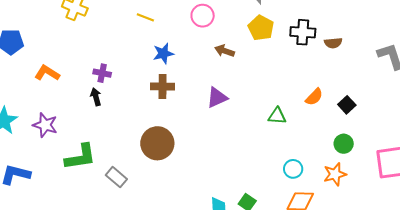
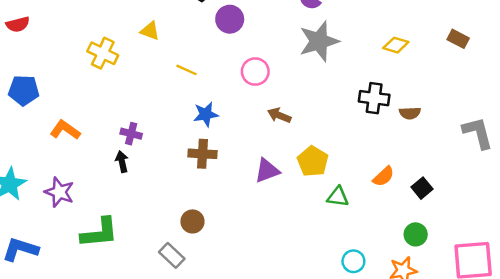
yellow pentagon: (261, 28) -> (313, 161), moved
brown circle: (157, 143) -> (192, 221), size x0.6
gray rectangle: (116, 177) -> (172, 255), moved

